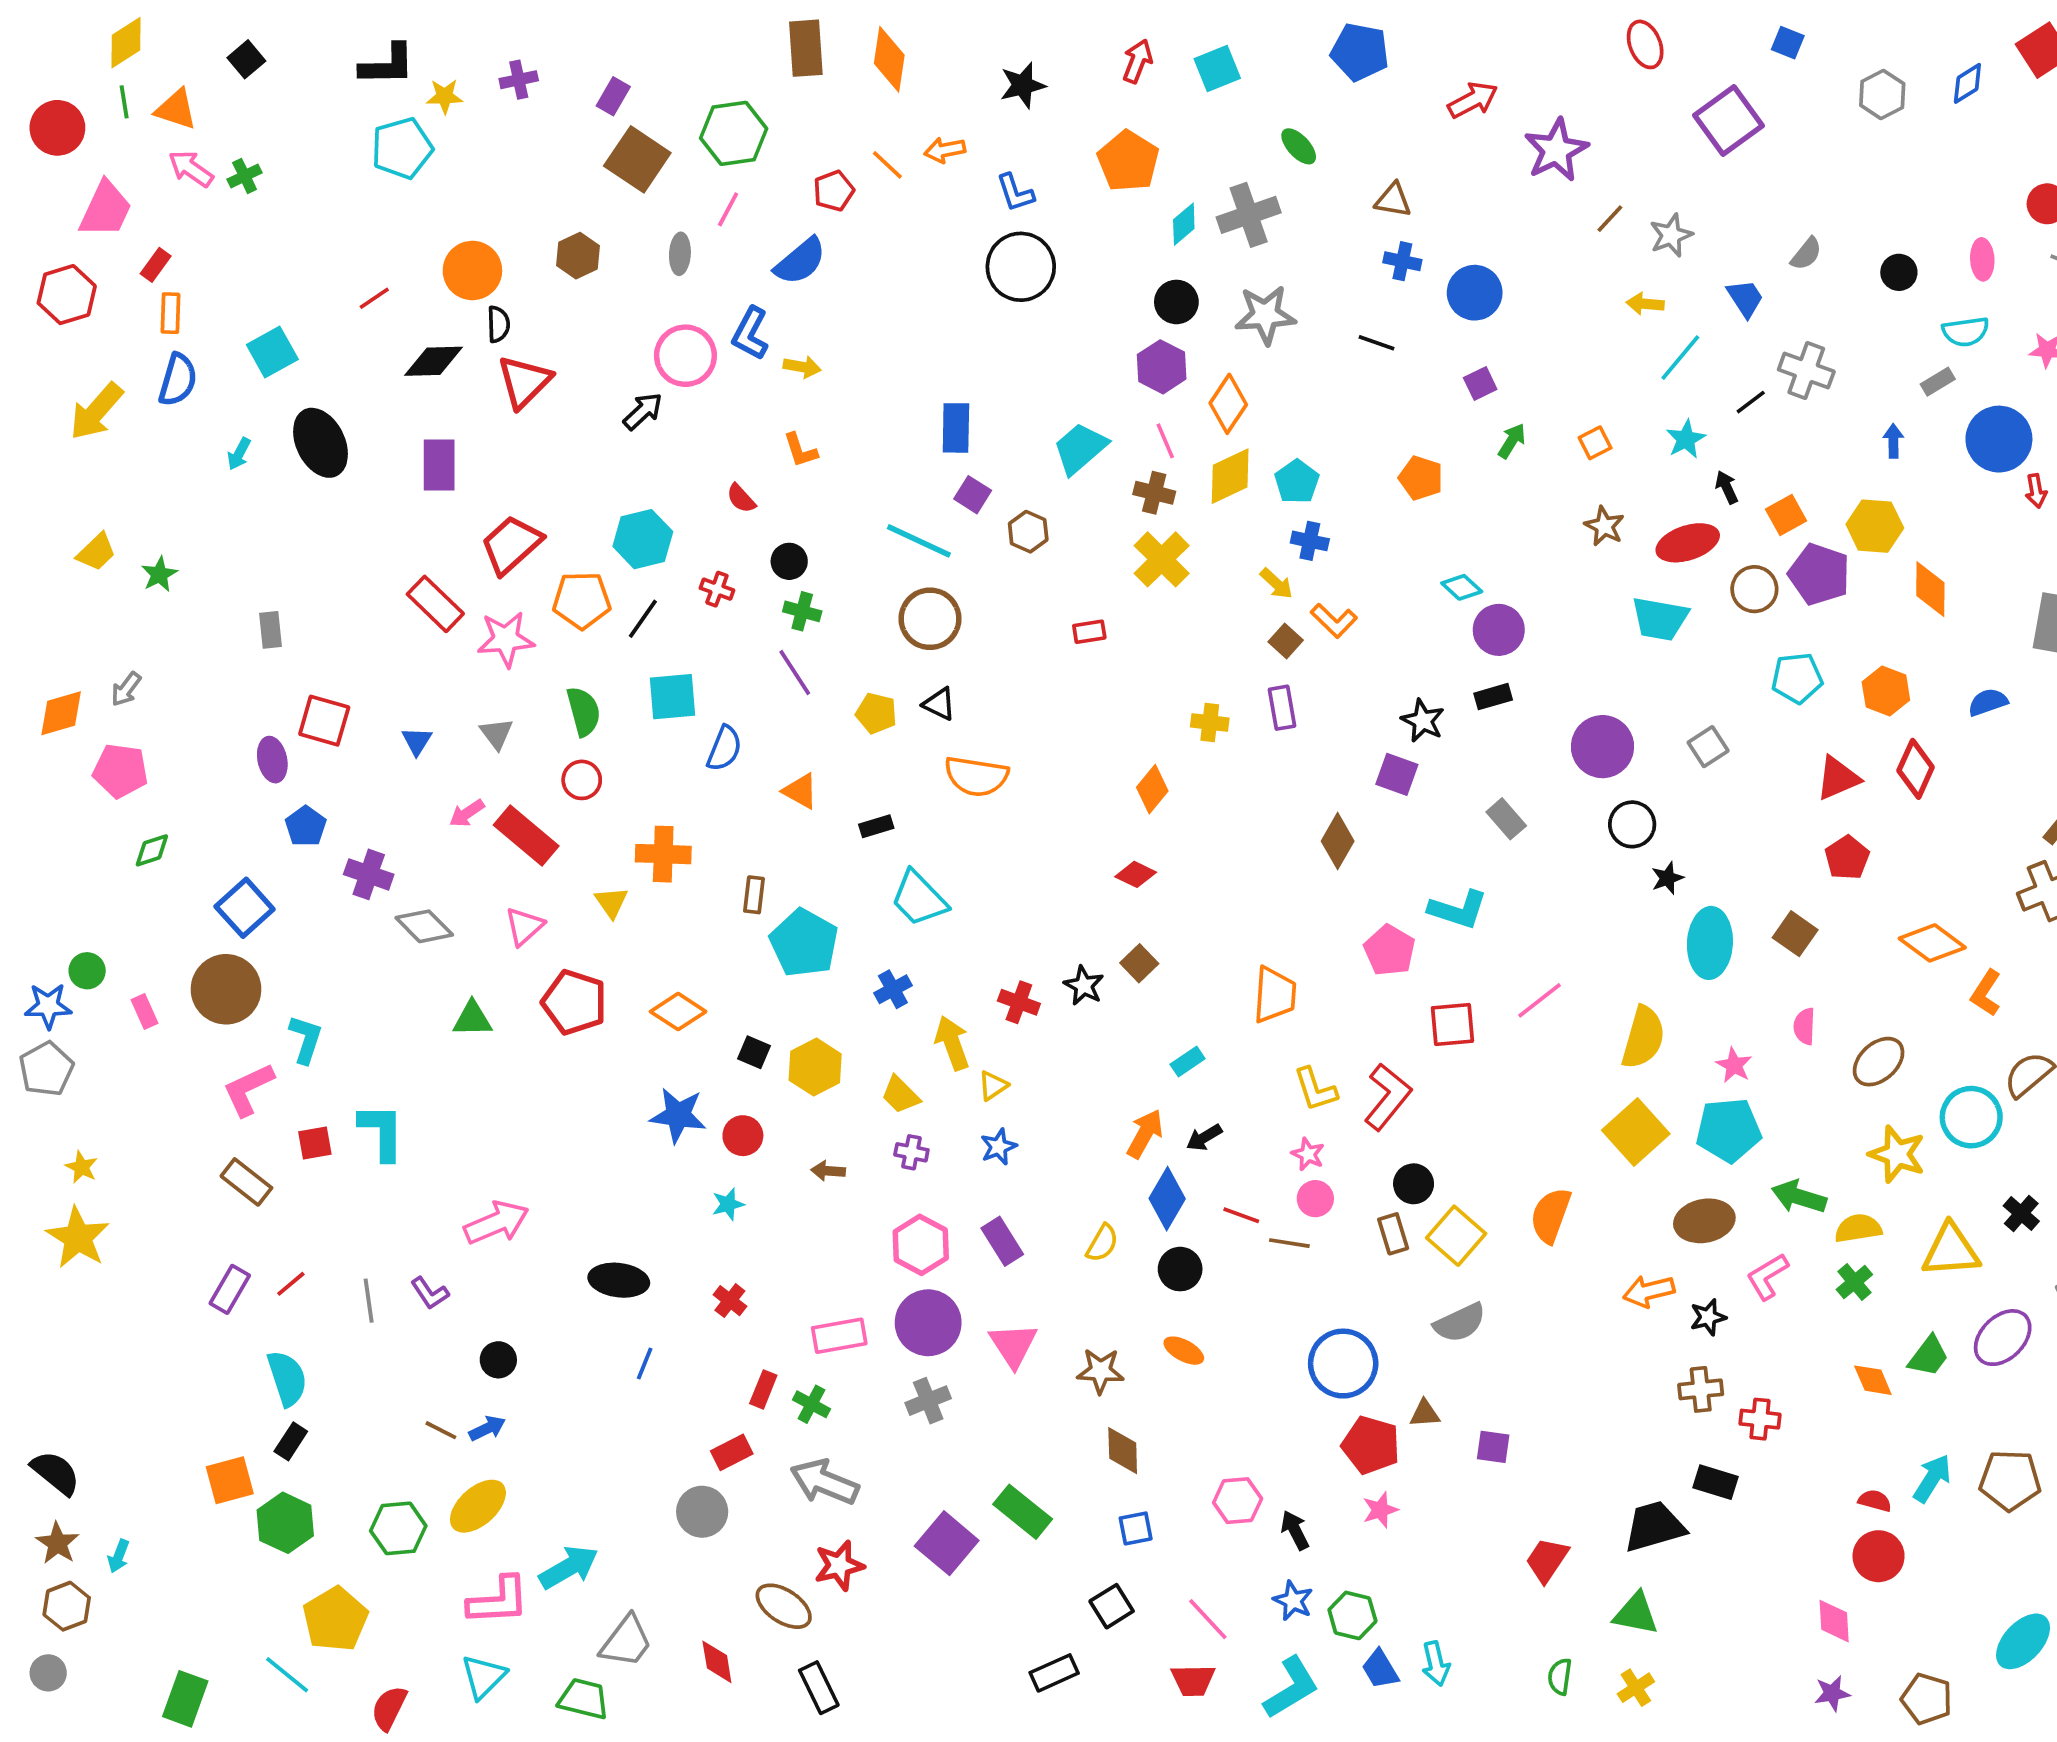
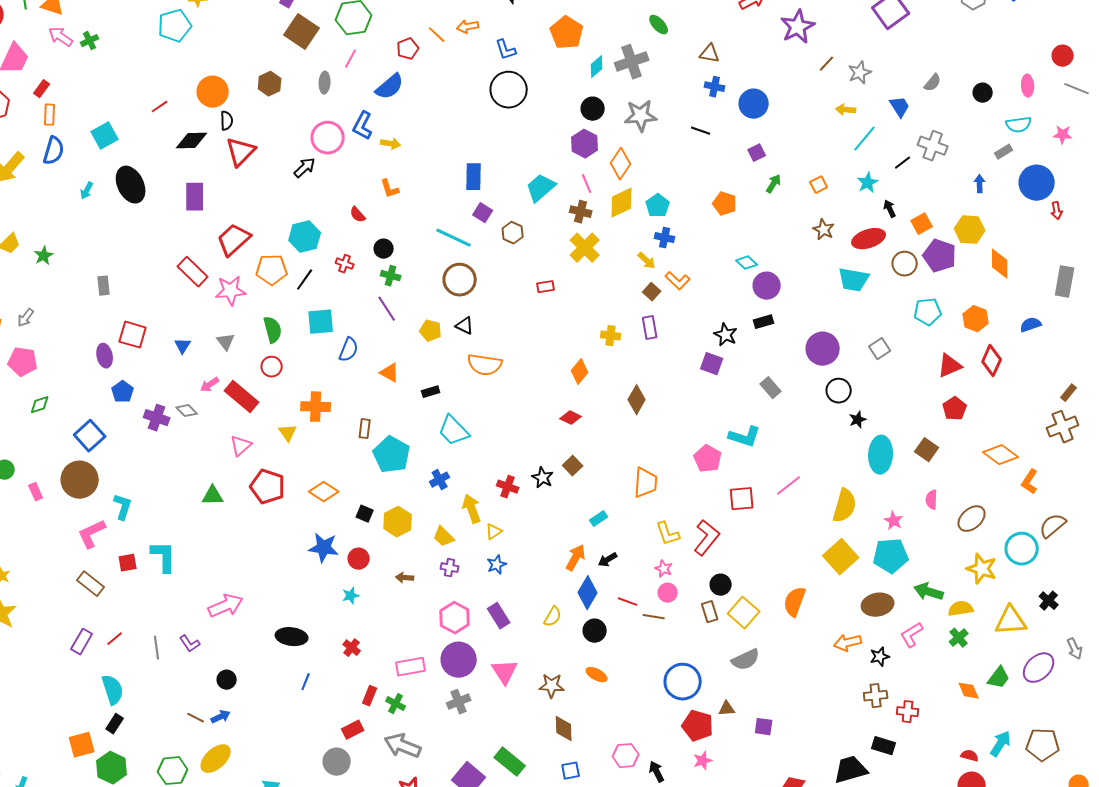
brown diamond: (1338, 841) -> (637, 400), moved
gray diamond: (424, 926) -> (187, 411), moved, size x0.7

